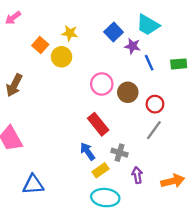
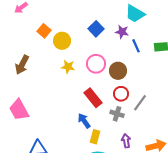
blue square: (114, 32) -> (96, 29), moved
yellow star: (70, 33) -> (68, 67), moved
red circle: (155, 104) -> (121, 94), moved
gray cross: (119, 153) -> (117, 114), moved
yellow rectangle: (101, 170) -> (95, 137), turned -40

